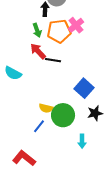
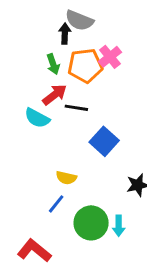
red arrow: (38, 51) -> (55, 95), turned 96
cyan semicircle: (13, 73) -> (37, 118), moved
blue square: (84, 88) -> (104, 141), moved
green circle: (63, 115) -> (91, 223), moved

